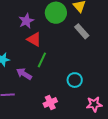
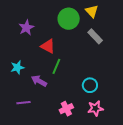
purple star: (26, 21) -> (26, 28), moved
pink star: (94, 104) -> (95, 108), moved

